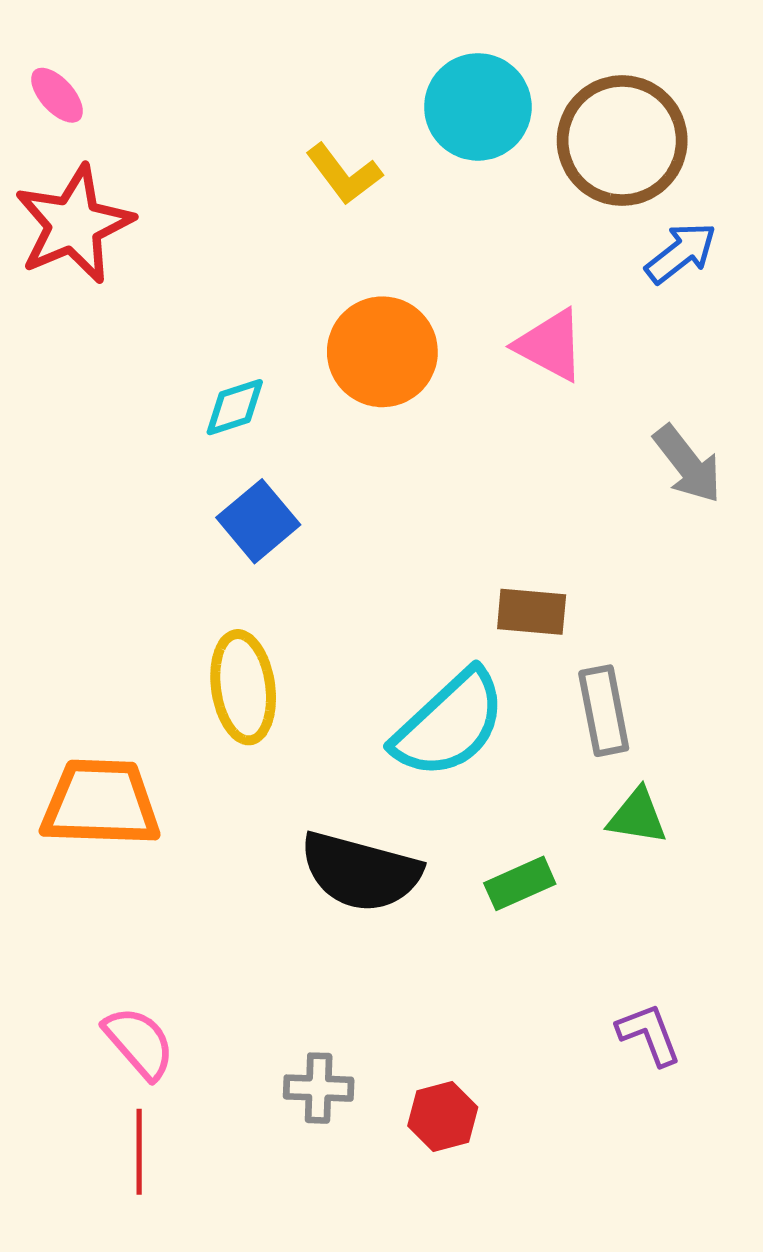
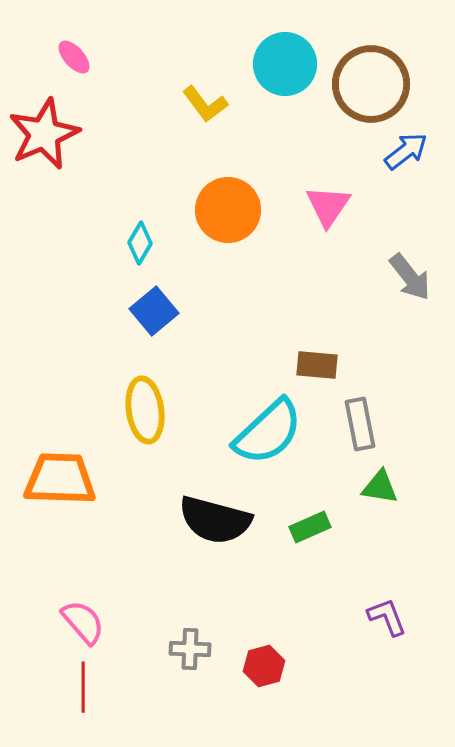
pink ellipse: (57, 95) -> (74, 57), moved
pink triangle: (550, 345) -> (328, 206), turned 36
cyan diamond: (235, 407) -> (140, 243), turned -42

